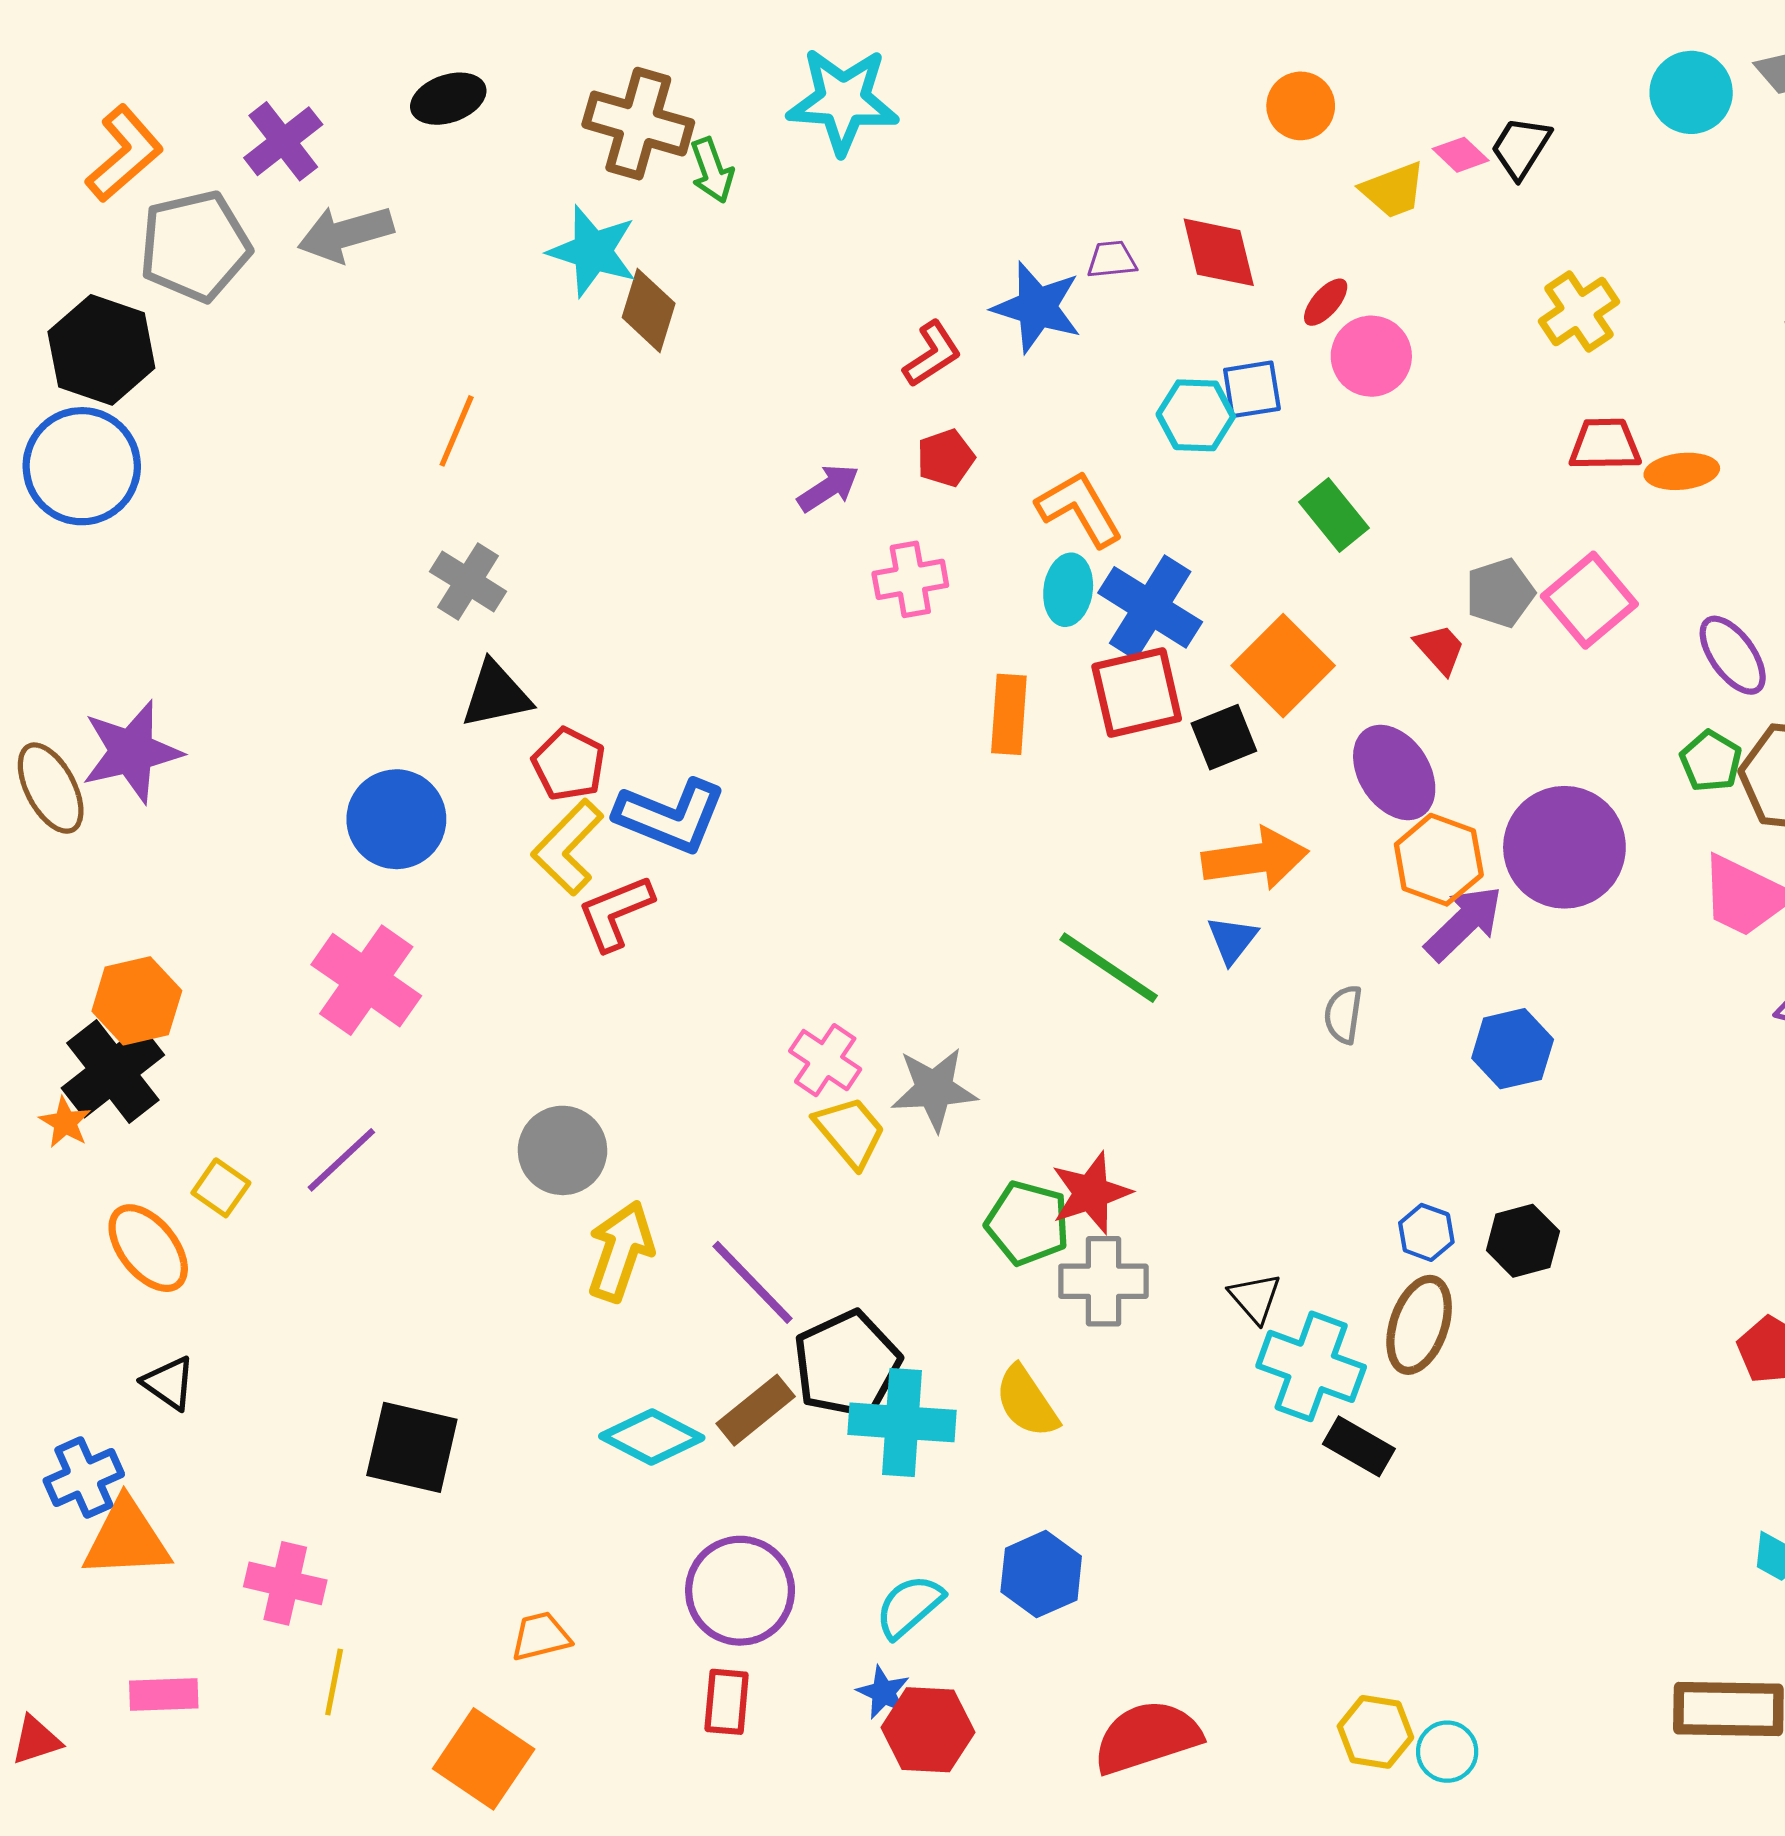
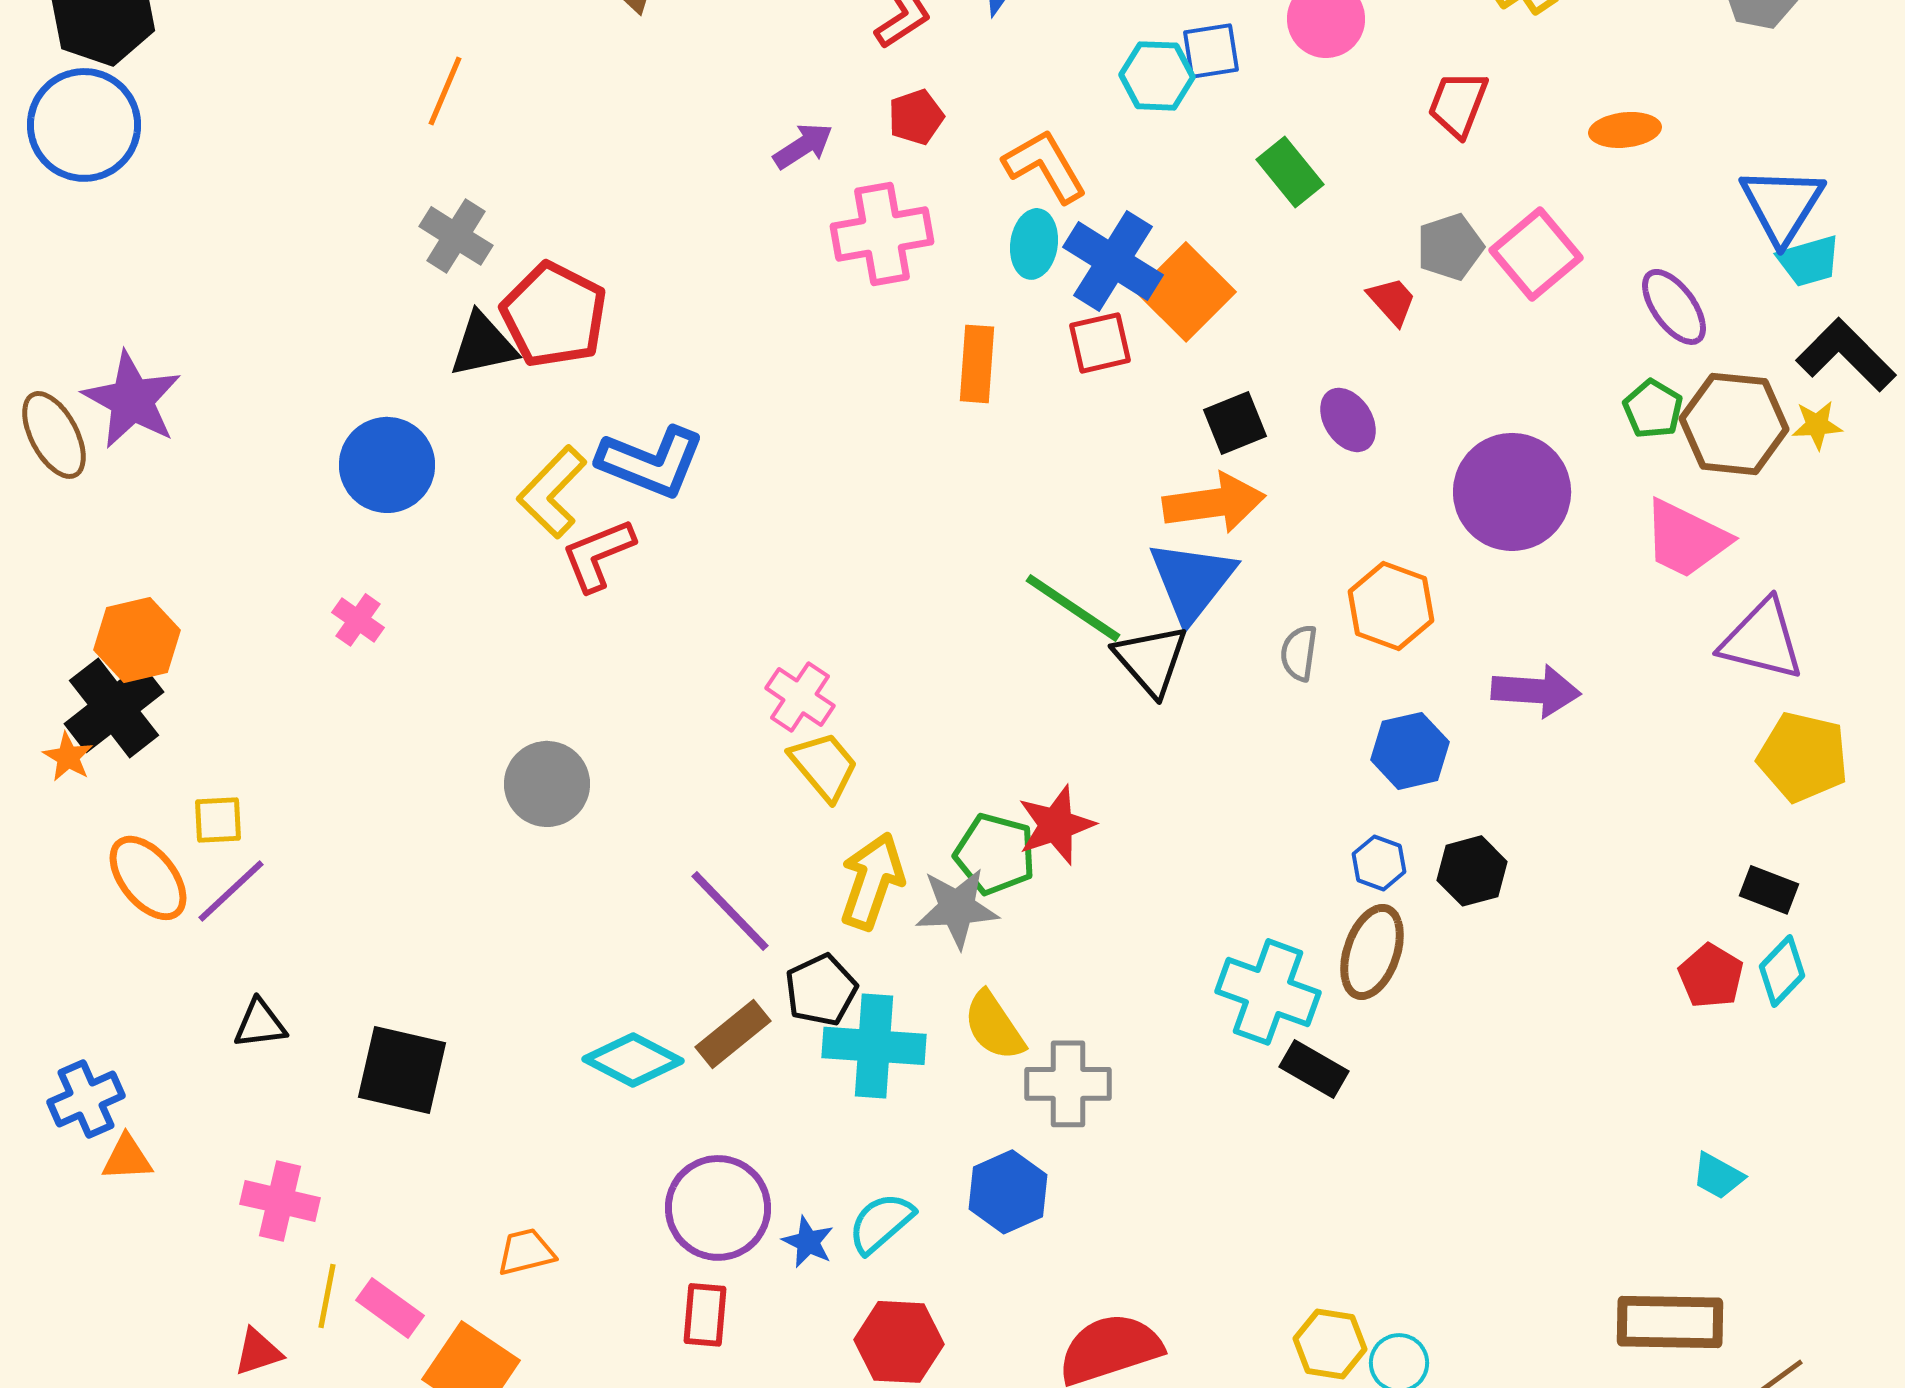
red trapezoid: (1605, 444) -> (1458, 104), moved, turned -68
pink cross: (910, 579) -> (882, 234), size x1.4
orange square: (1283, 666) -> (1186, 292), moved
red square: (1137, 693) -> (1100, 343), size x0.7
black square: (1224, 737) -> (1235, 423), moved
purple star: (132, 752) -> (132, 400), turned -30
red pentagon: (569, 764) -> (554, 315), moved, size x1.5
purple ellipse: (1394, 772) -> (1348, 420), size x0.7
orange hexagon: (1439, 860) -> (1391, 606), moved
purple arrow: (1464, 923) -> (1536, 691), moved, turned 48
blue triangle: (1232, 940) -> (1192, 581), size x1.8
pink cross: (366, 980) -> (358, 620), size x0.5
blue hexagon: (1513, 1049) -> (1410, 751), moved
gray star: (934, 1089) -> (957, 908), moved
purple line: (341, 1160) -> (231, 891), moved
yellow square: (221, 1188) -> (218, 820), turned -38
yellow arrow: (621, 1251) -> (872, 881), moved
gray cross: (1103, 1281) -> (1068, 1084), moved
black triangle: (1255, 1298) -> (1151, 660), moved, size x1.5
black pentagon: (847, 1364) -> (821, 990), size x0.7
black triangle: (169, 1383) -> (260, 1024), moved, turned -42
orange triangle: (126, 1539) -> (127, 1158), size x0.6
blue star: (883, 1692) -> (808, 1242), moved
pink rectangle: (164, 1695) -> (390, 1308), moved, turned 38
red triangle: (36, 1740) -> (258, 1352), moved

